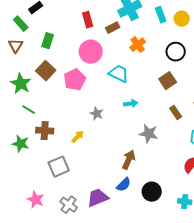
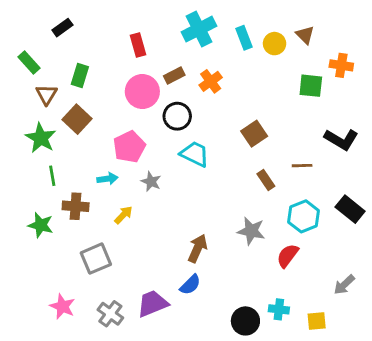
green rectangle: (21, 24) -> (29, 62), moved
brown rectangle: (113, 28) -> (174, 76), moved
brown triangle: (16, 46) -> (46, 94), moved
black circle: (176, 52) -> (177, 116), moved
cyan trapezoid: (119, 74) -> (195, 154), moved
pink pentagon: (75, 80) -> (129, 147), moved
cyan arrow: (131, 104) -> (107, 179), moved
green line: (29, 110) -> (52, 176), turned 48
gray star: (149, 134) -> (251, 231), moved
black circle: (152, 192) -> (245, 321), moved

